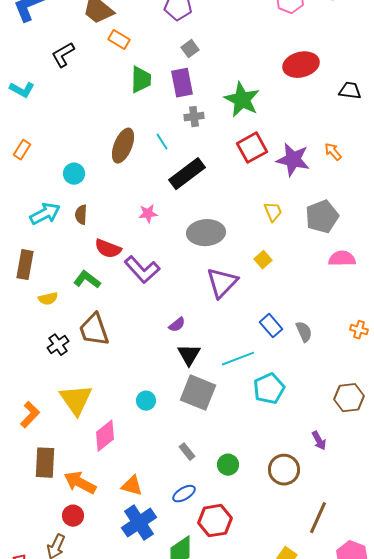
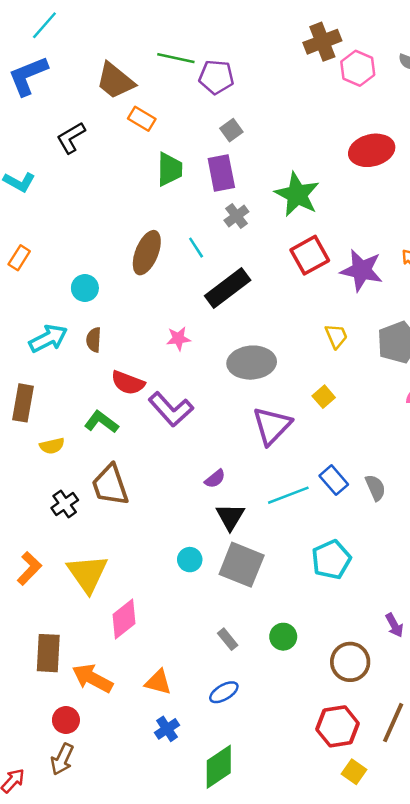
gray cross: (194, 117) -> (236, 216), turned -30
cyan line: (238, 359) -> (288, 495), moved
cyan circle: (146, 401) -> (190, 560), moved
orange L-shape: (30, 415) -> (29, 568), moved
green circle: (228, 465) -> (283, 637), moved
red circle: (73, 516) -> (66, 720), moved
red hexagon: (215, 521) -> (338, 726), moved
blue cross: (139, 523) -> (167, 729), size x0.6

